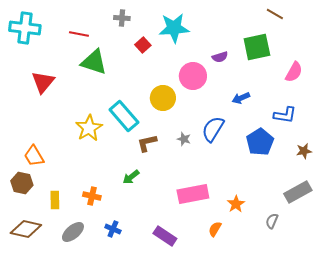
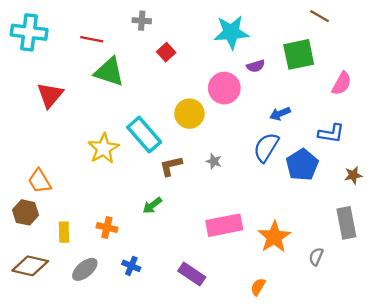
cyan star: (174, 28) -> (231, 32), moved
blue semicircle: (213, 129) -> (266, 147), moved
gray rectangle: (298, 192) -> (346, 223), turned -72
orange star: (236, 204) -> (274, 237), size x1.6
orange semicircle: (215, 229) -> (258, 287), moved

